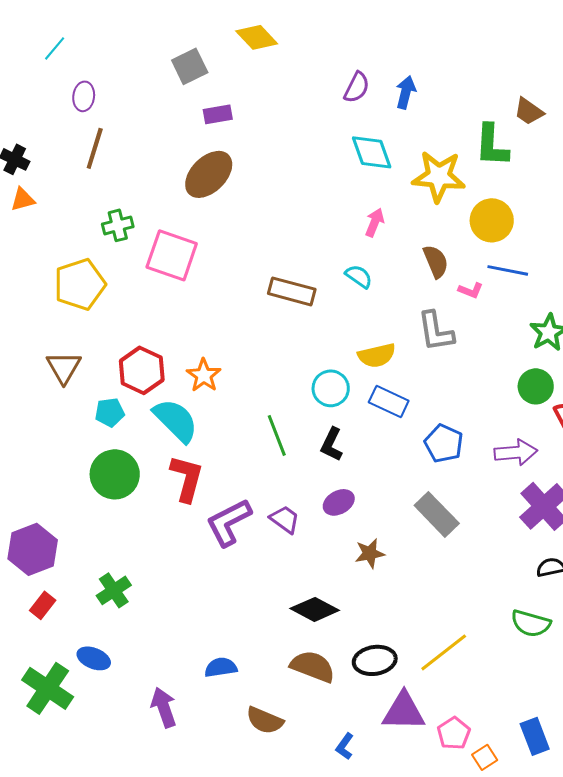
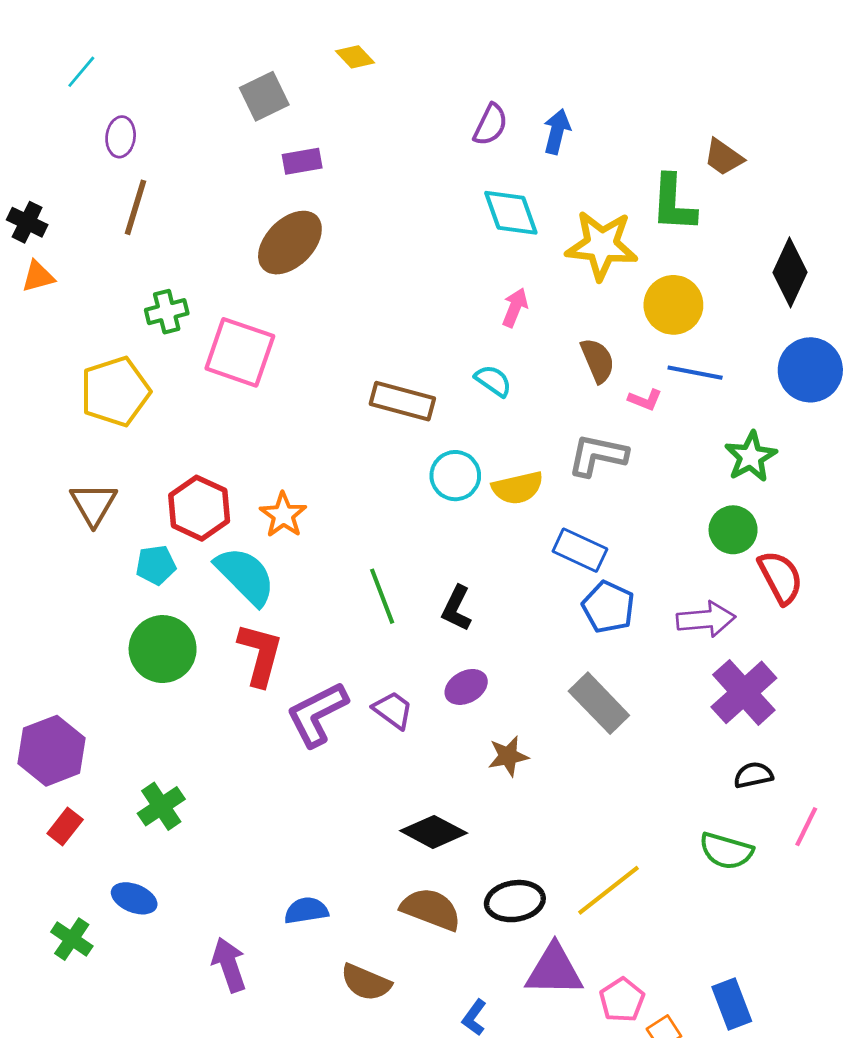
yellow diamond: (257, 37) -> (355, 57), size x0.7
gray L-shape: (436, 331) -> (598, 455), turned 111
cyan circle: (331, 388) -> (455, 476), moved
blue rectangle: (389, 401) -> (580, 550), moved
green cross: (48, 688) -> (72, 939), size x0.6

